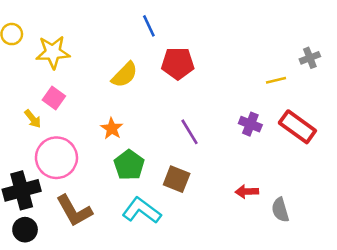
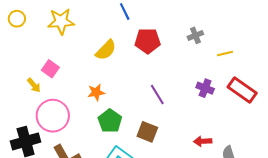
yellow star: (53, 52) -> (61, 21), moved
gray cross: (310, 58) -> (195, 35), moved
orange star: (112, 128) -> (96, 92), turned 30

